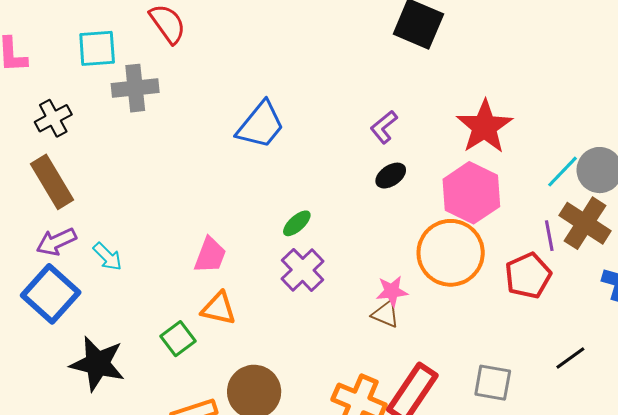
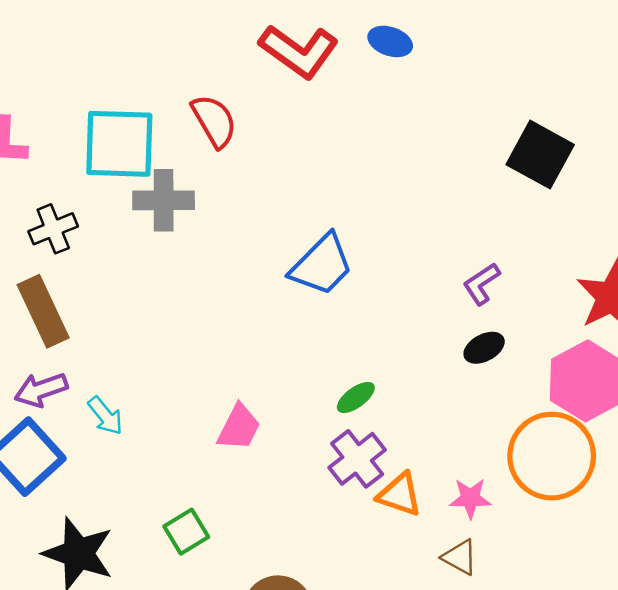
cyan square: (97, 48) -> (119, 144), size x1.5
orange triangle: (219, 308) -> (400, 495), moved
brown triangle: (386, 314) -> (460, 557), moved

